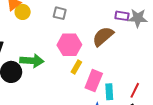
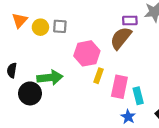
yellow circle: (23, 12) -> (40, 27), moved
gray square: (60, 13) -> (60, 26), moved
purple rectangle: (122, 16) -> (130, 20), moved

